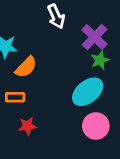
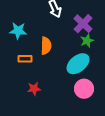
orange semicircle: (26, 67) -> (46, 46), moved, turned -42
orange rectangle: (15, 97) -> (25, 59), moved

